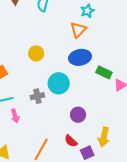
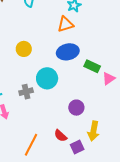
orange triangle: (78, 30) -> (65, 24), turned 30
purple circle: (78, 115) -> (76, 108), moved

